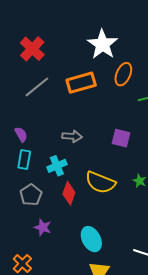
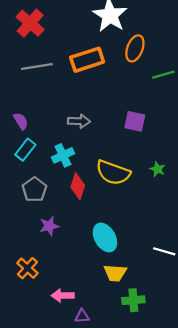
gray line: (37, 87) -> (37, 66), turned 32
cyan rectangle: (24, 160) -> (25, 150), turned 30
purple star: (43, 227) -> (49, 226), turned -30

